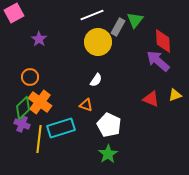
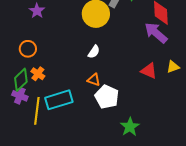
orange cross: (40, 102) -> (38, 74), size x0.6
orange triangle: (86, 105) -> (94, 80), moved
green star: (108, 154) -> (130, 127), moved

